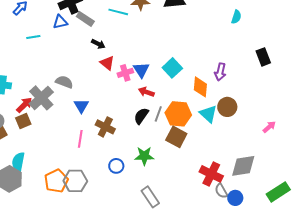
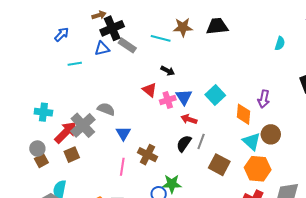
black arrow: (98, 44) -> (168, 71), moved
red arrow: (24, 105) -> (66, 132), size x1.4
orange hexagon: (178, 114) -> (258, 169), moved
brown square: (23, 121) -> (72, 155), moved
green star: (144, 156) -> (172, 184), moved

